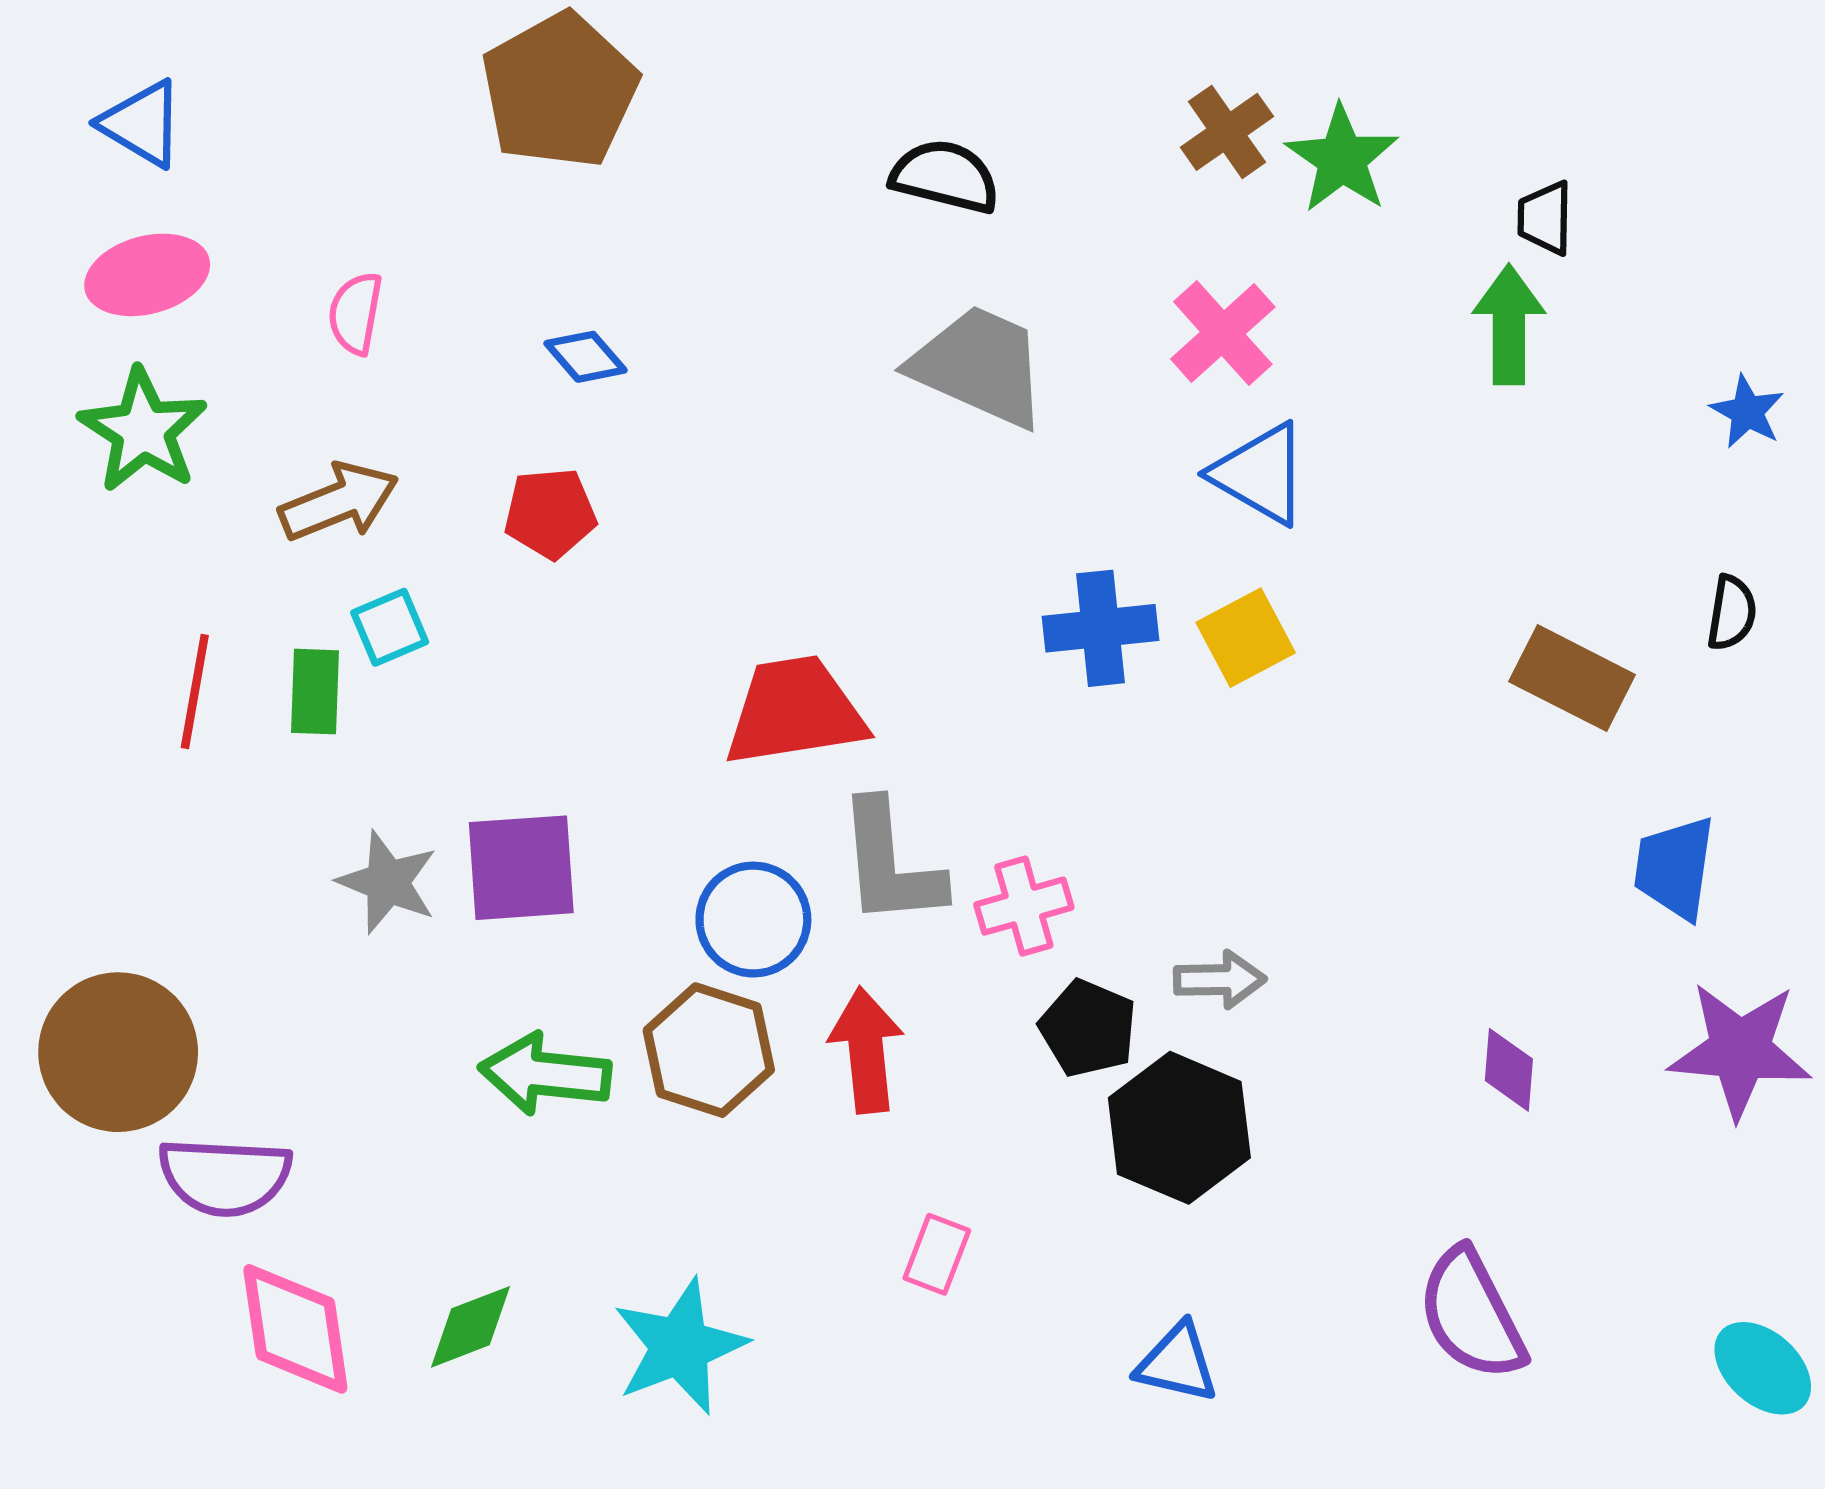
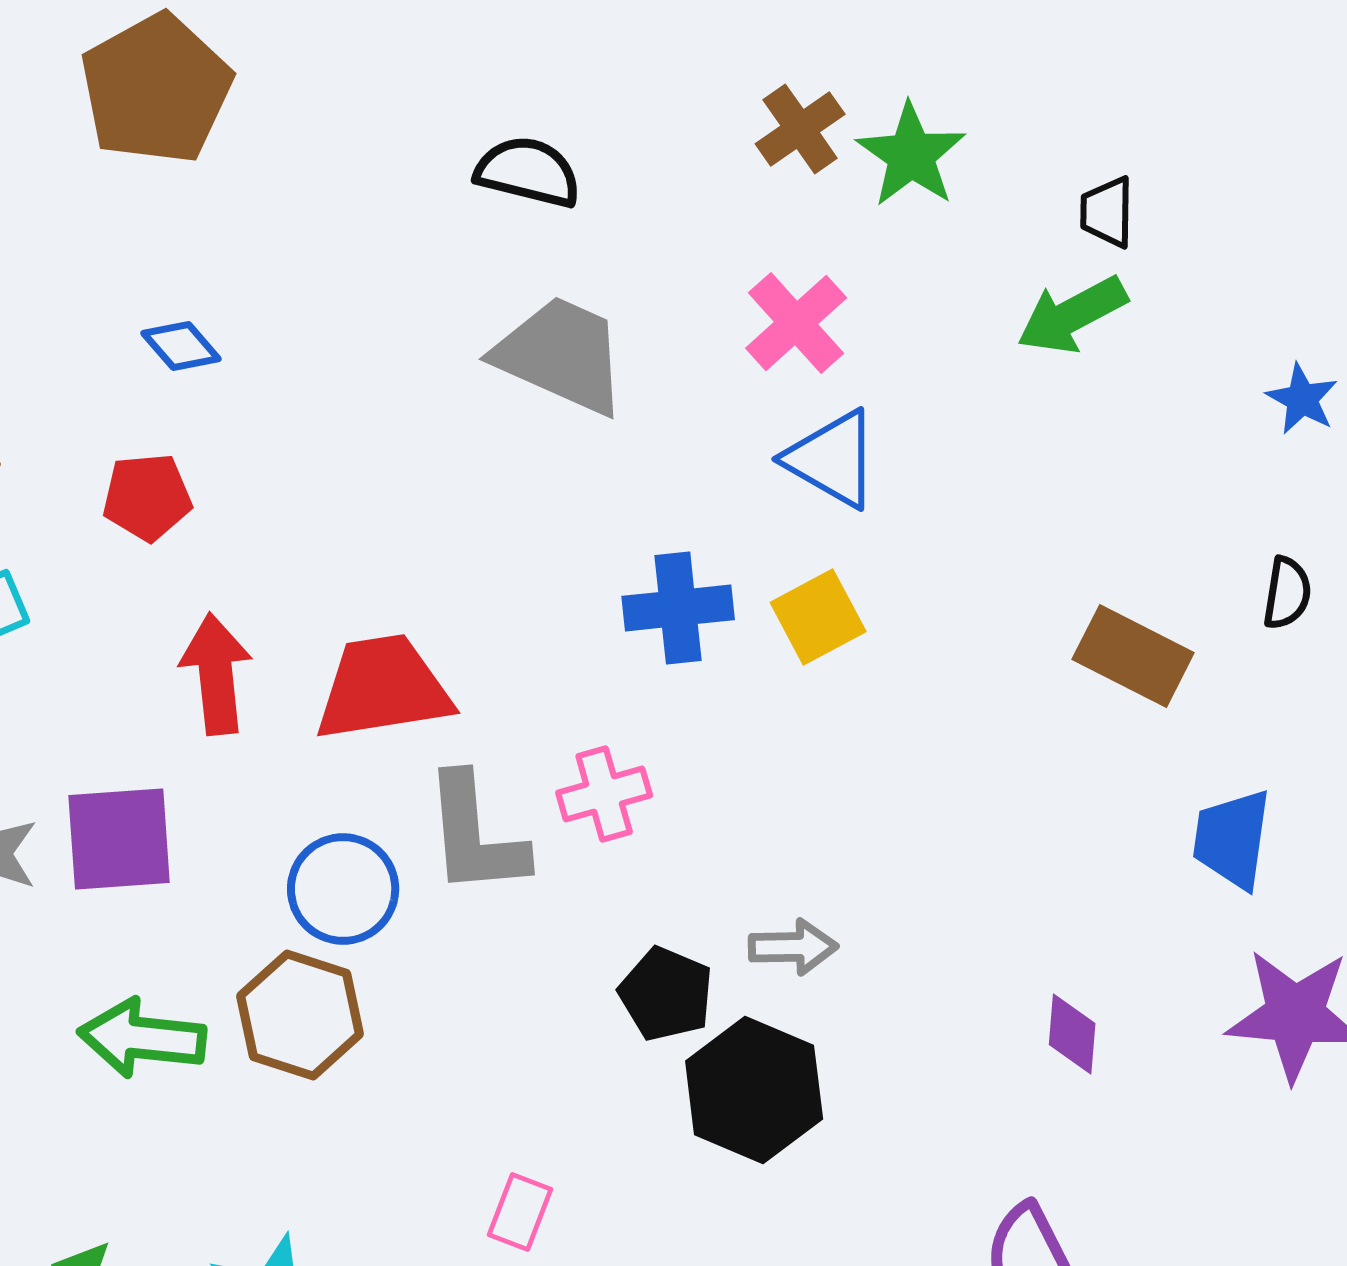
green arrow: (1509, 325) -> (1072, 315), turned -118
pink cross: (1024, 906) -> (604, 794), moved
red arrow: (866, 1050) -> (216, 674), moved

